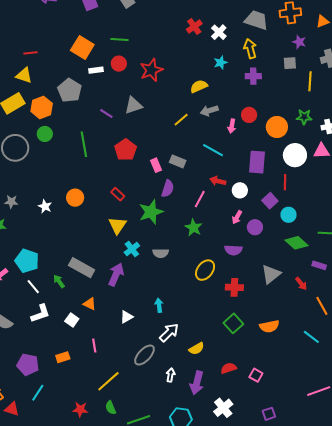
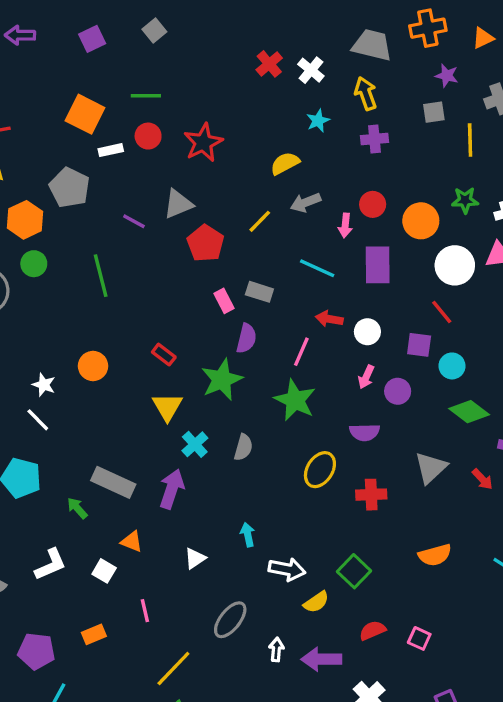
red pentagon: (126, 150) -> (205, 243), moved
purple rectangle: (257, 162) -> (378, 265), moved
red line: (285, 182) -> (442, 312), turned -35
purple square: (270, 201) -> (419, 345), turned -35
green star: (194, 228) -> (295, 400), size x1.4
gray semicircle: (161, 253) -> (243, 447), turned -70
white line: (33, 287) -> (38, 420), moved
green square: (233, 323) -> (354, 571), moved
white arrow: (169, 333) -> (287, 569), moved, turned 60
purple arrow: (197, 383) -> (321, 659), turned 80

